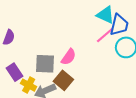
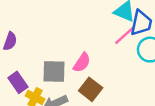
brown square: (63, 80) -> (91, 89), moved

